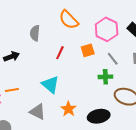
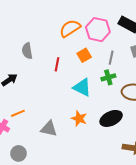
orange semicircle: (69, 20) -> (70, 28), moved, turned 115
gray line: (113, 59) -> (111, 58), turned 64
cyan triangle: (50, 85) -> (82, 87), moved

